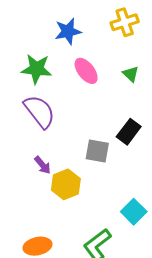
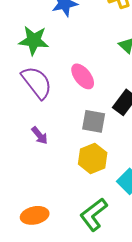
pink ellipse: (86, 71) -> (83, 76), moved
yellow hexagon: (66, 184) -> (93, 158), moved

